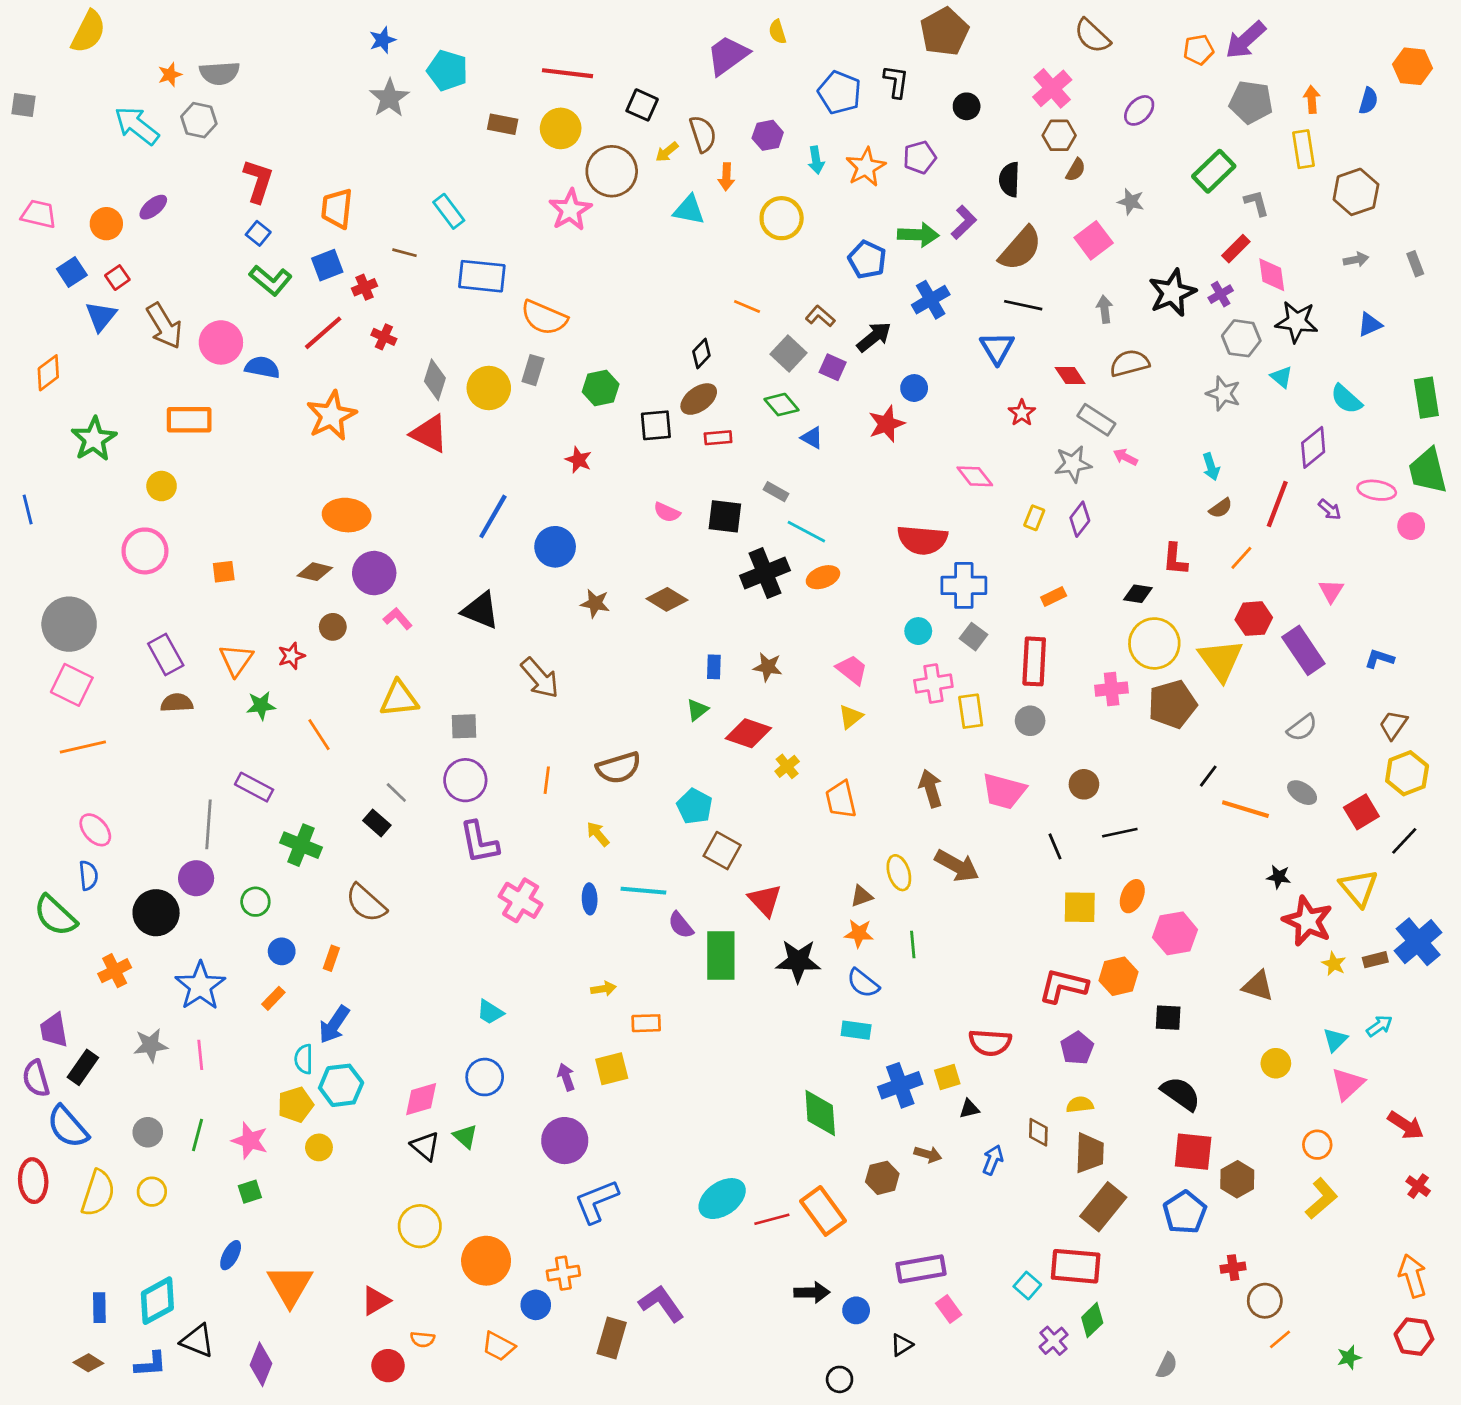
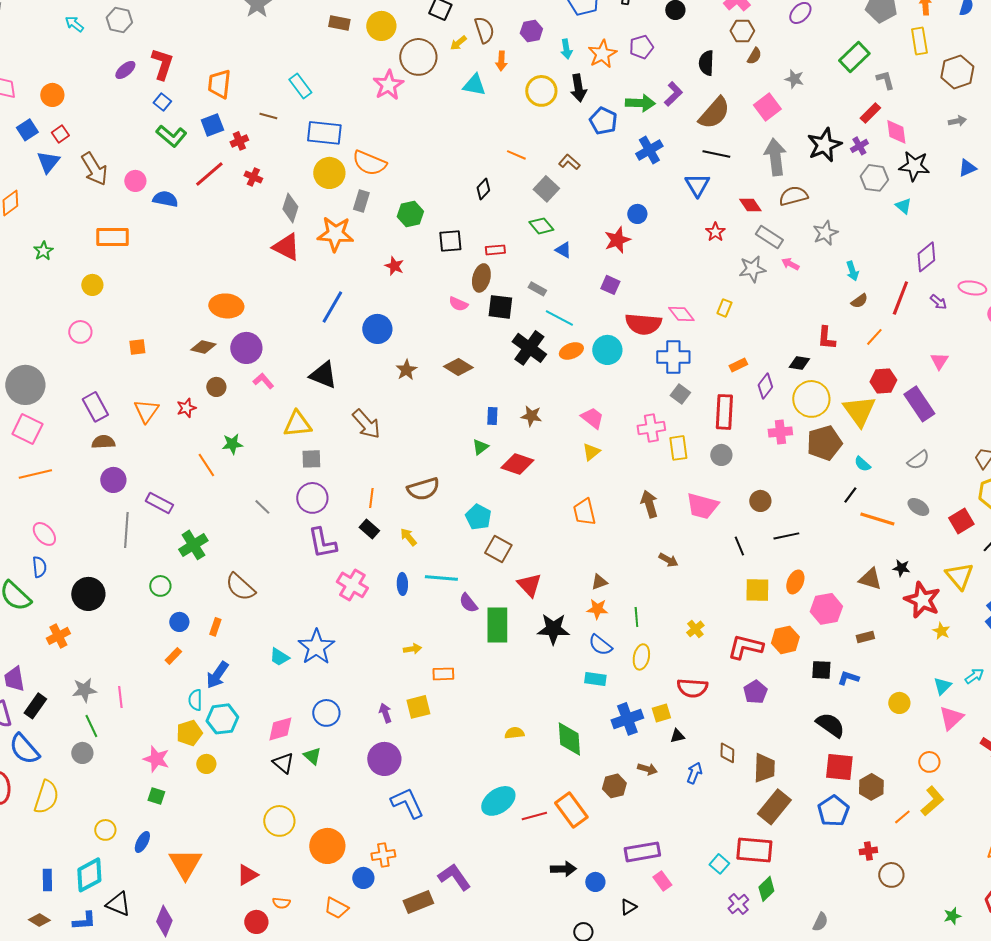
cyan arrow: (137, 126) -> (74, 24), size x0.6
purple ellipse: (153, 207) -> (125, 70), moved
gray arrow: (1105, 309) -> (775, 157), size x1.8
black arrow: (874, 337) -> (578, 88), moved, turned 120
pink circle: (221, 342) -> (135, 181), size x0.7
purple square: (833, 367) -> (610, 285), moved
yellow circle: (489, 388) -> (329, 173), moved
gray star: (1223, 394) -> (825, 233), moved, turned 30
brown ellipse: (699, 399) -> (481, 278), moved, turned -40
cyan semicircle: (1346, 399) -> (862, 464), moved, size x0.7
orange star: (331, 416) -> (335, 234), moved, turned 30
green star: (94, 439) -> (43, 251), size x0.6
pink diamond: (975, 476) -> (681, 314), moved
purple diamond: (1080, 519) -> (765, 386), moved
pink circle: (145, 551) -> (80, 332), size x0.7
black cross: (765, 573) -> (529, 348), turned -32
brown star: (595, 603) -> (406, 370), turned 30
cyan circle: (918, 631) -> (607, 350), moved, size x1.5
blue L-shape: (1379, 659) -> (848, 678), moved
yellow triangle: (399, 699) -> (297, 424), moved
green star: (261, 706) -> (232, 444), moved
yellow cross: (787, 766) -> (695, 629), moved
black rectangle: (377, 823) -> (369, 529), moved
green cross: (301, 845) -> (193, 545), turned 36
brown arrow: (957, 866) -> (668, 560), size x0.6
yellow ellipse: (899, 873) -> (641, 657), moved, turned 30
purple circle: (196, 878) -> (113, 480), moved
brown rectangle: (1375, 960) -> (865, 637), moved
blue star: (200, 986) -> (316, 647), moved
brown triangle: (1258, 986) -> (870, 579), moved
cyan trapezoid: (490, 1012) -> (279, 657), moved
yellow semicircle: (1080, 1105) -> (514, 733), moved
green line: (197, 1135) -> (91, 726), moved, turned -40
yellow circle: (152, 1192) -> (105, 830), moved
green square: (250, 1192) -> (156, 796), turned 36
blue L-shape: (597, 1201) -> (407, 803), turned 87
brown rectangle: (612, 1338) -> (418, 902), turned 52
orange line: (1280, 1339) -> (902, 817), moved

